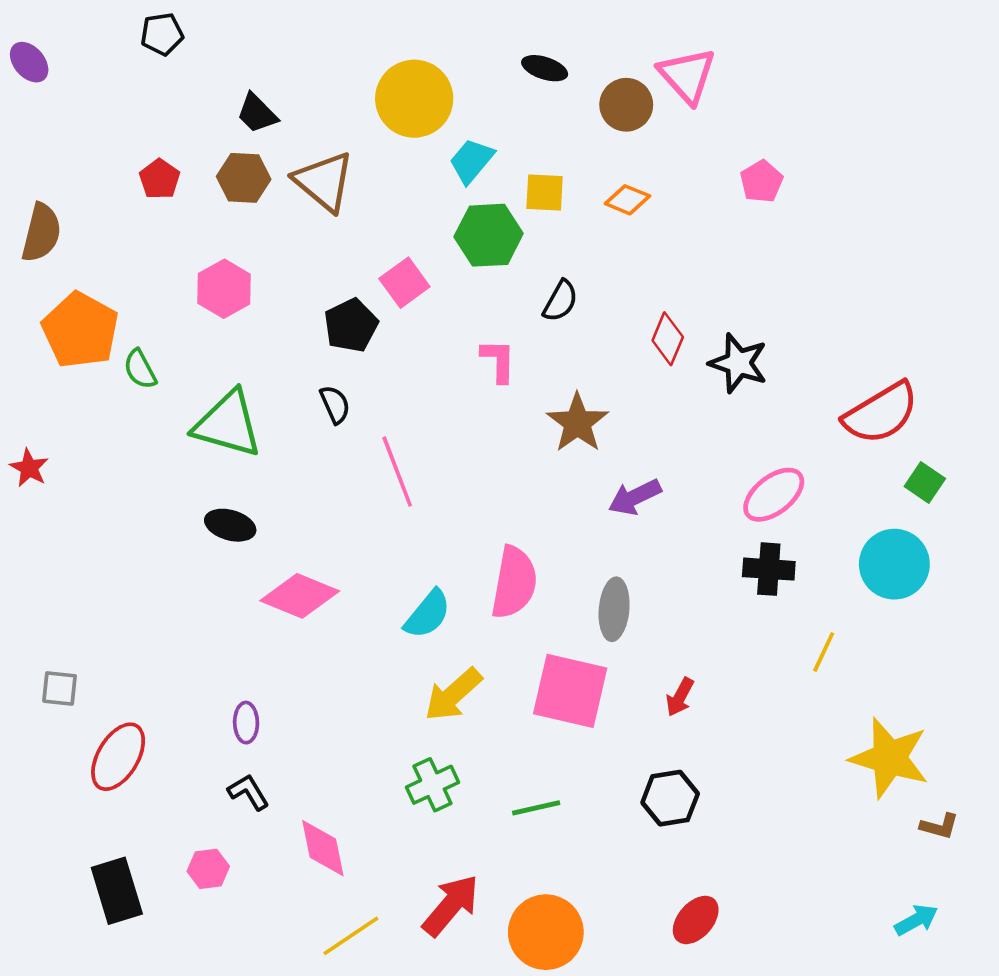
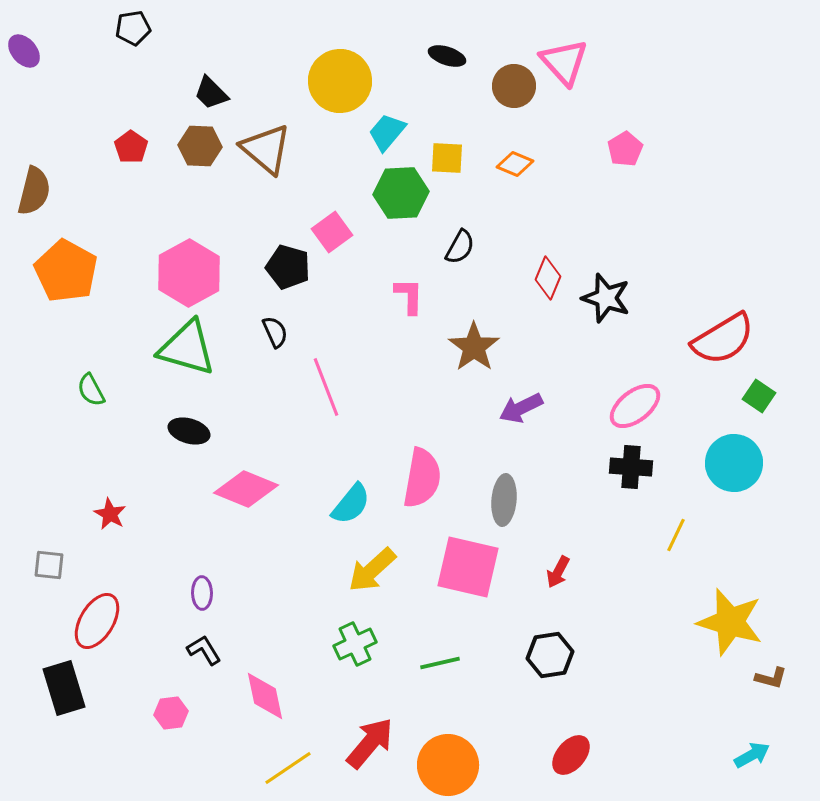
pink hexagon: (224, 289) -> (189, 273), moved, size x1.4
black pentagon: (351, 325) -> (288, 267), turned -30
green semicircle: (140, 369) -> (91, 390), moved
red star: (29, 468) -> (110, 514), moved
black rectangle: (117, 891) -> (64, 688), moved

